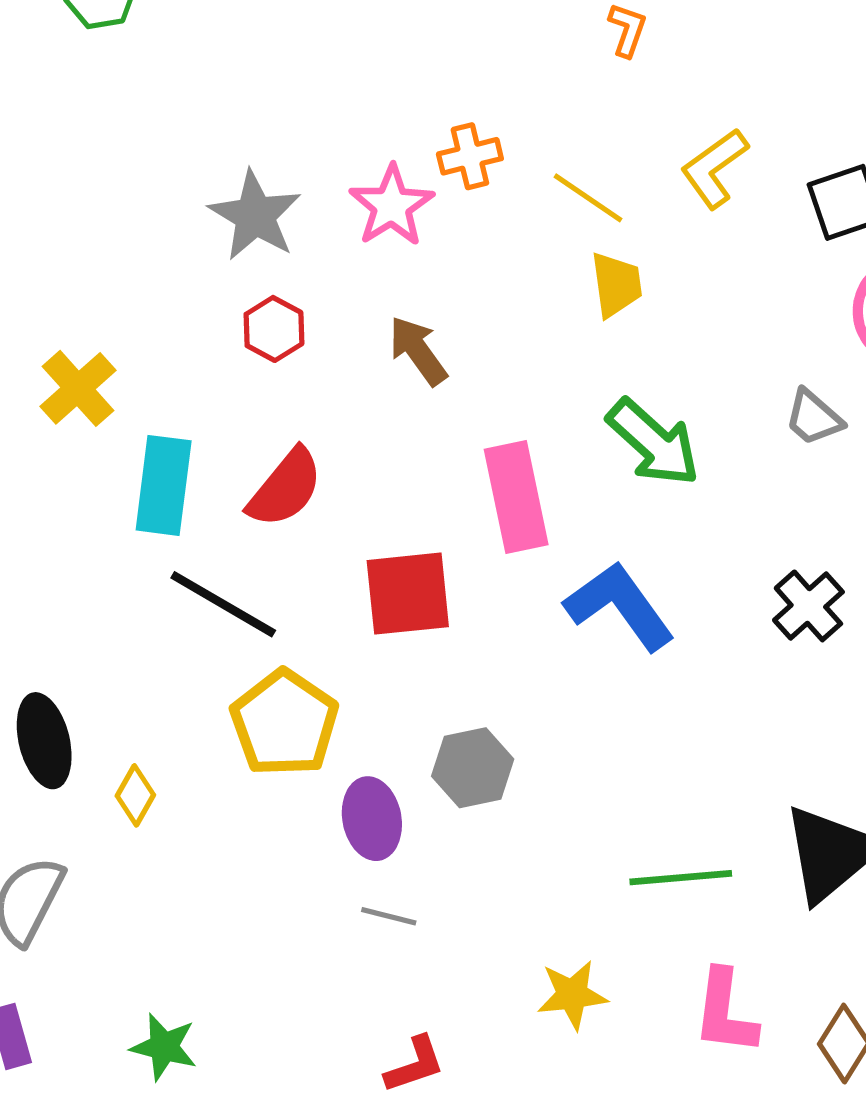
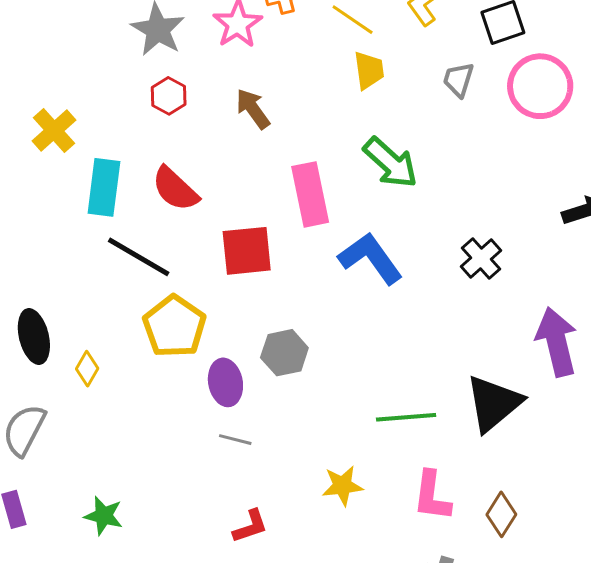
gray trapezoid: (814, 418) -> (458, 80), moved, turned 66
red semicircle: (285, 488) -> (175, 189), turned 94

